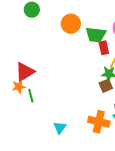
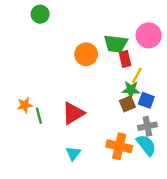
orange circle: (71, 24) -> (86, 54), moved
red triangle: (25, 72) -> (73, 113), moved

